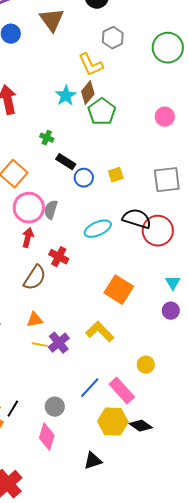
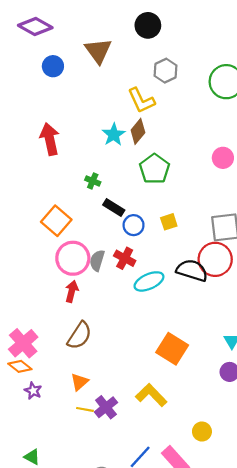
green pentagon: (102, 112) -> (154, 169), moved
red circle: (158, 231) -> (215, 259), moved
red cross: (59, 257) -> (125, 258), moved
orange triangle: (35, 320) -> (79, 382), turned -30

